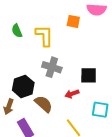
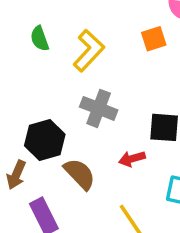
orange square: (73, 21) -> (154, 39), moved, turned -32
yellow L-shape: (44, 36) -> (89, 51), turned 40

